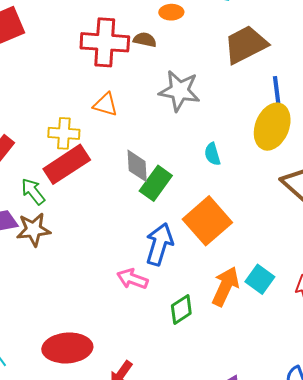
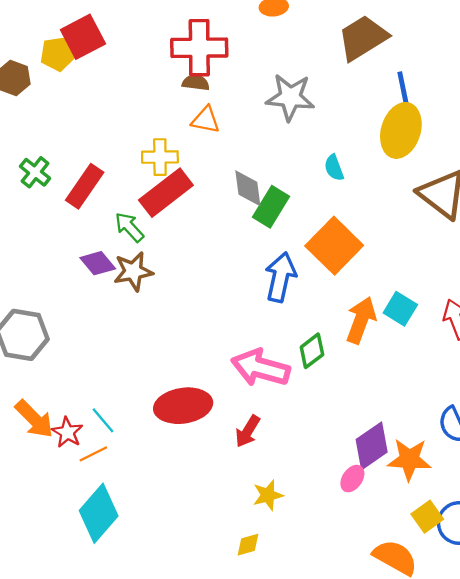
brown semicircle: (145, 40) -> (196, 83), moved
pink arrow: (132, 279) -> (260, 368), moved, size x1.6

